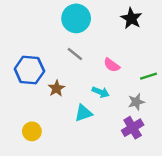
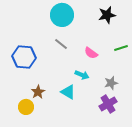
black star: (131, 18) -> (107, 15), turned 30
green line: (149, 76) -> (121, 48), moved
brown star: (56, 88) -> (38, 92), moved
cyan triangle: (83, 113) -> (68, 92), turned 49

